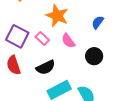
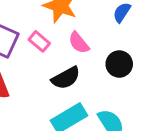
black semicircle: (46, 67) -> (66, 78), moved

